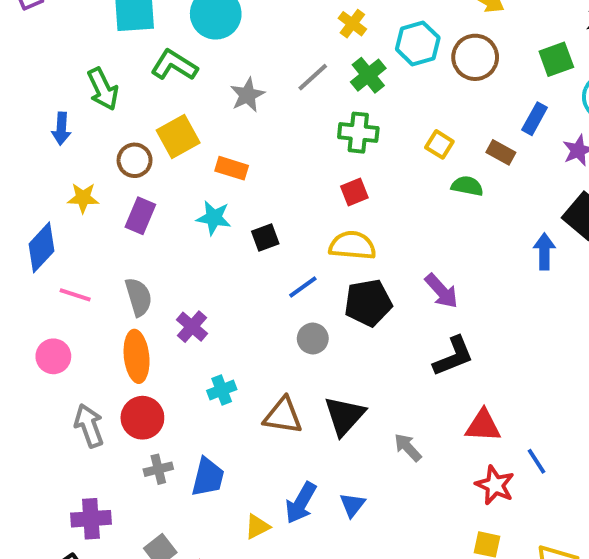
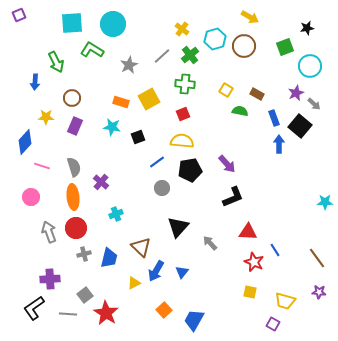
blue rectangle: (535, 119) -> (274, 118), moved, turned -49
yellow square: (178, 137) -> (149, 99), moved
brown triangle: (283, 416) -> (141, 247), moved, turned 35

